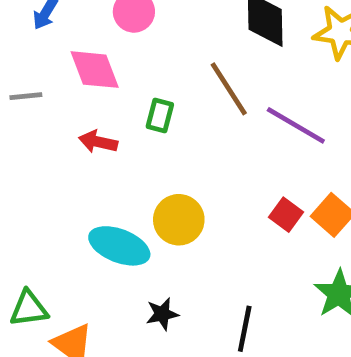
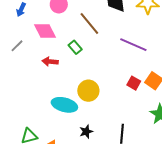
brown line: (229, 89) -> (89, 24), moved
gray line: (26, 96) -> (17, 46), turned -32
green rectangle: (160, 115) -> (75, 47), turned -48

